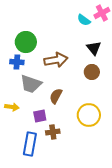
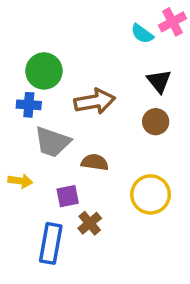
brown semicircle: (56, 96) -> (95, 162), turned 70
brown cross: (53, 132) -> (90, 223), turned -32

